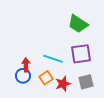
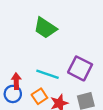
green trapezoid: (78, 24) -> (45, 28), moved
purple square: (81, 54) -> (80, 68), turned 35

